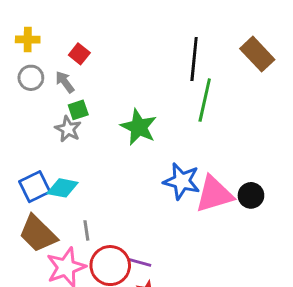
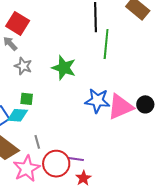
red square: (79, 54) -> (18, 23), size x1.6
green square: (78, 110) -> (27, 99), moved, turned 32
gray star: (68, 129) -> (23, 66), moved

